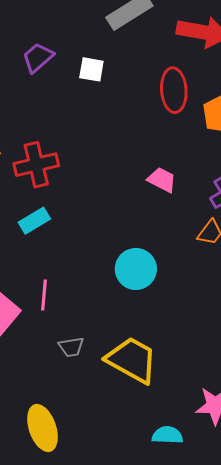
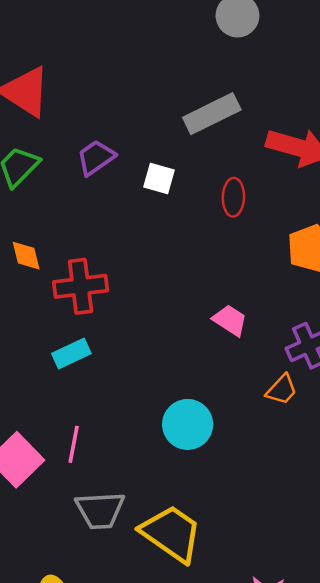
red ellipse: (174, 90) -> (233, 197), moved, size x0.7
gray trapezoid: (71, 347) -> (100, 510), size x1.6

